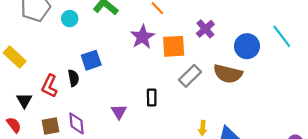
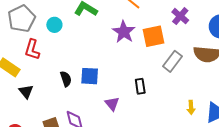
blue square: (91, 60) -> (90, 76), moved, turned 30
red L-shape: (49, 86) -> (32, 50), moved
black triangle: (24, 100) -> (26, 92), moved

